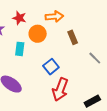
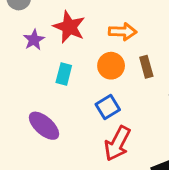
red star: (19, 18) -> (69, 27), size x1.5
orange circle: (38, 34) -> (111, 66), moved

